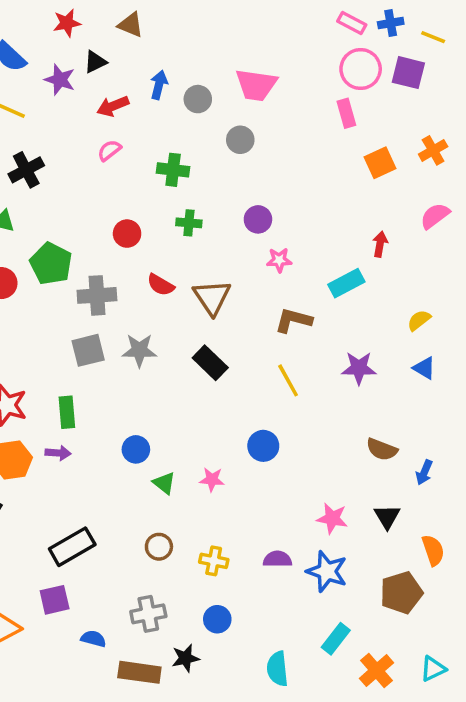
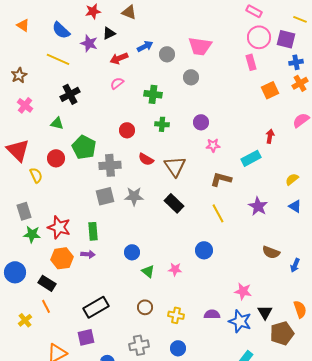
blue cross: (391, 23) -> (296, 62), moved
blue arrow: (159, 85) -> (145, 46), turned 49
purple star: (359, 368) -> (258, 206), turned 30
black triangle: (387, 517) -> (265, 312), moved

